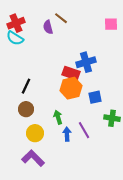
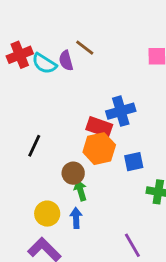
cyan semicircle: (15, 38) -> (44, 63), moved
brown circle: (26, 109) -> (73, 173), moved
purple line: (84, 130) -> (132, 245), moved
blue arrow: (67, 134) -> (76, 218), moved

